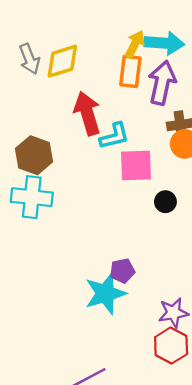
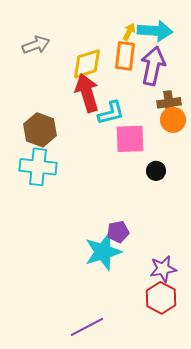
yellow arrow: (135, 44) -> (129, 32), size x0.7
gray arrow: (29, 59) -> (36, 45), turned -88
yellow diamond: (62, 61) -> (87, 64), moved

